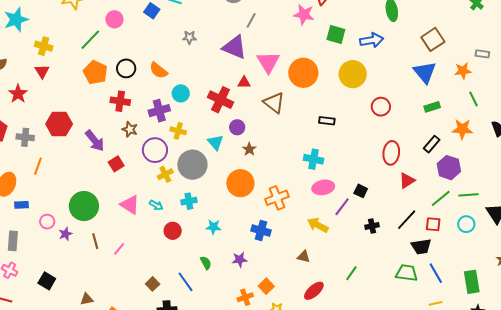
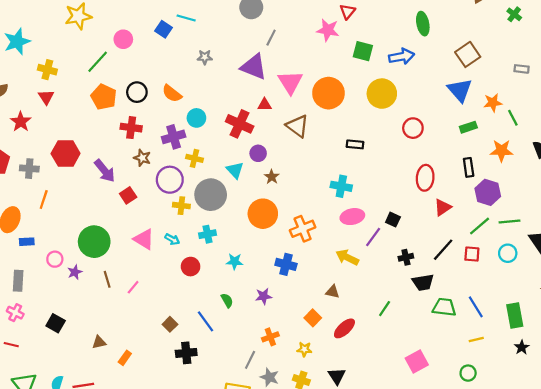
orange star: (463, 71) -> (493, 103), moved
black rectangle: (432, 144) -> (469, 167), turned -48
yellow cross: (165, 174) -> (181, 206), turned 35
black trapezoid: (421, 246) -> (423, 282), moved
orange square: (266, 286) -> (313, 318), moved

